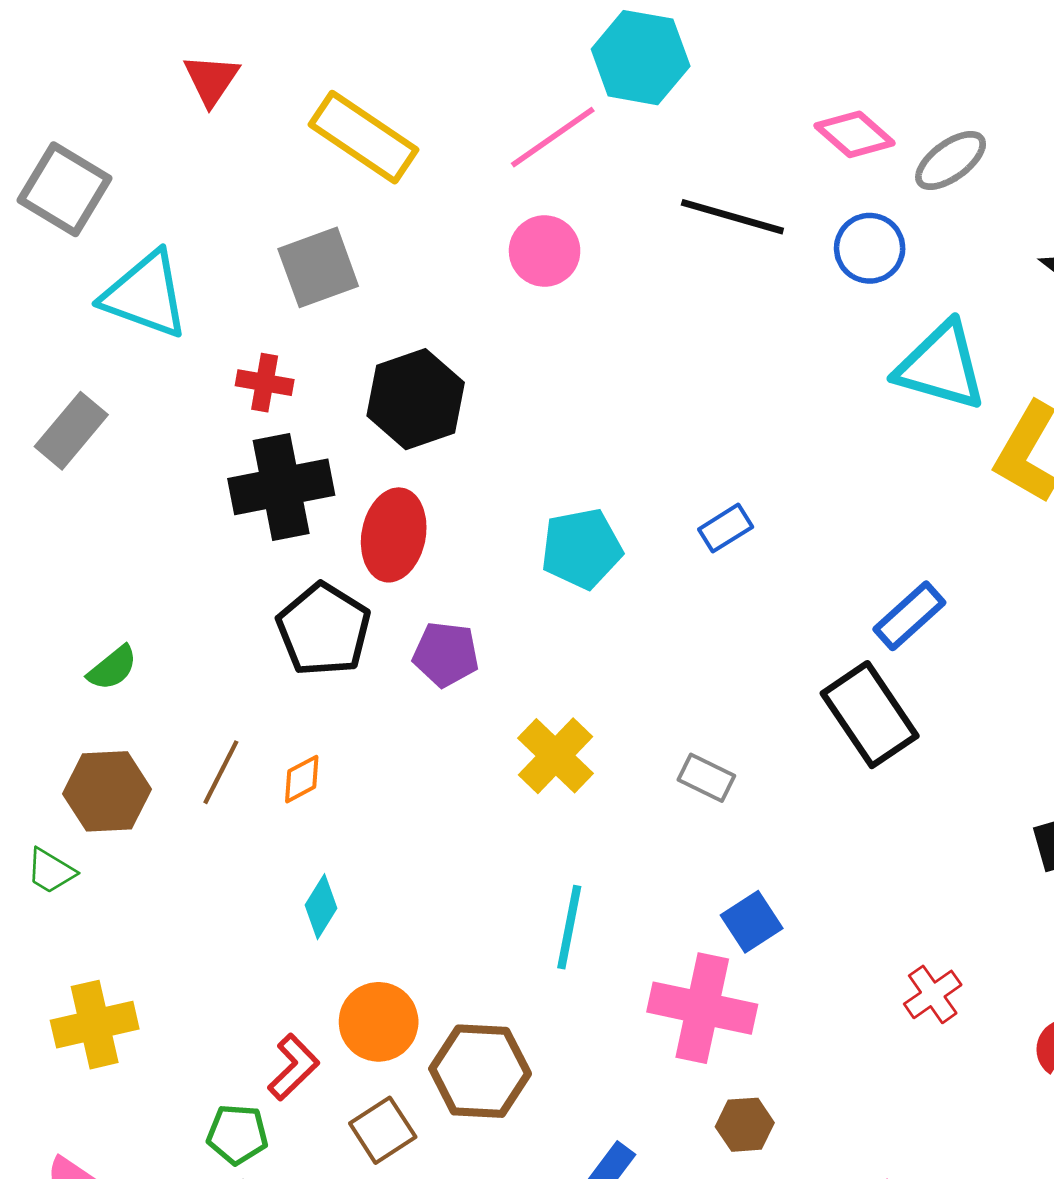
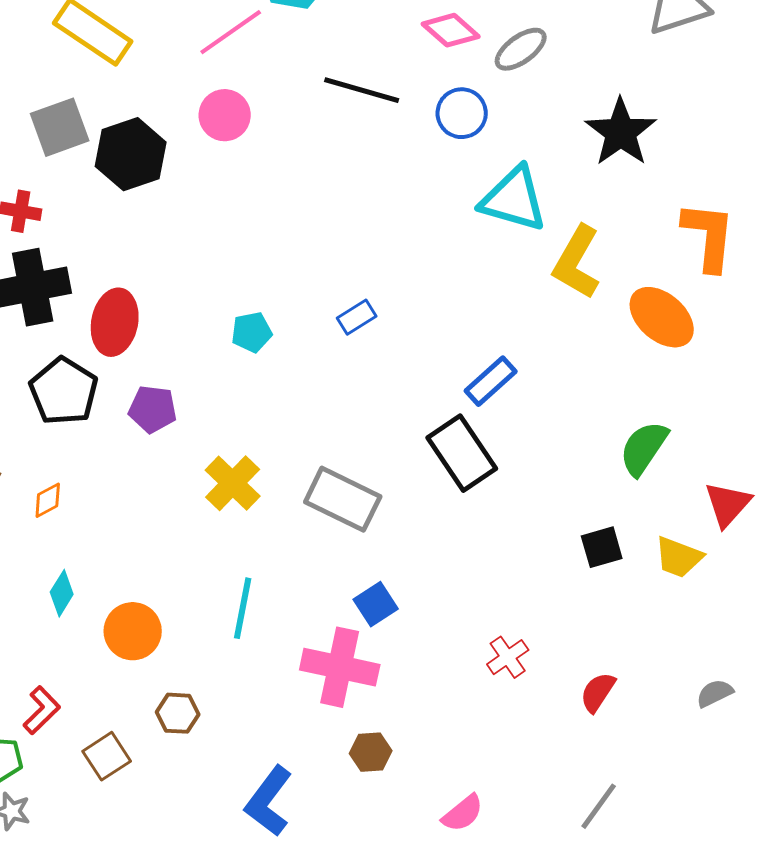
black hexagon: (416, 399) -> (131, 154), moved
cyan pentagon: (582, 549) -> (252, 332), size x0.7
gray rectangle: (706, 778) -> (343, 499), size x1.8
orange circle: (379, 1022) -> (133, 631), moved
brown hexagon: (480, 1071) -> (178, 713), size x0.6

